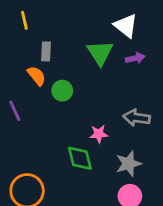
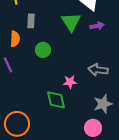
orange semicircle: (37, 76) -> (15, 39), moved, turned 42
gray star: (129, 164) -> (103, 104), moved

